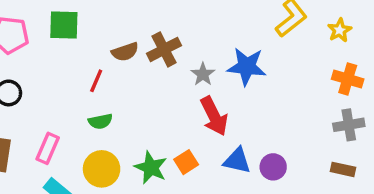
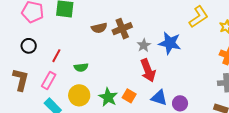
red line: (96, 81) -> (56, 56), moved
orange square: (186, 162) -> (129, 96), turned -32

